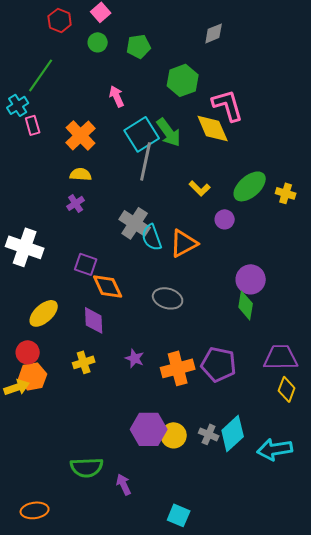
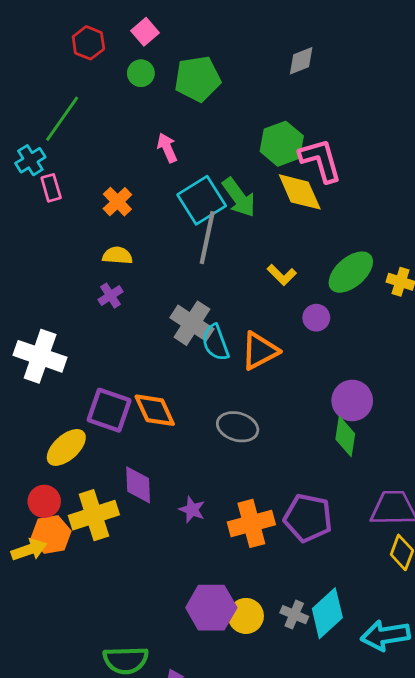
green pentagon: (139, 46) -> (198, 79), size x1.4
green hexagon: (183, 80) -> (282, 144), moved
orange cross: (81, 135) -> (117, 202), size x0.7
purple square: (86, 264) -> (109, 410), moved, size x1.4
purple diamond: (94, 320) -> (138, 485), moved
yellow cross: (84, 362) -> (94, 515), moved, size x1.6

